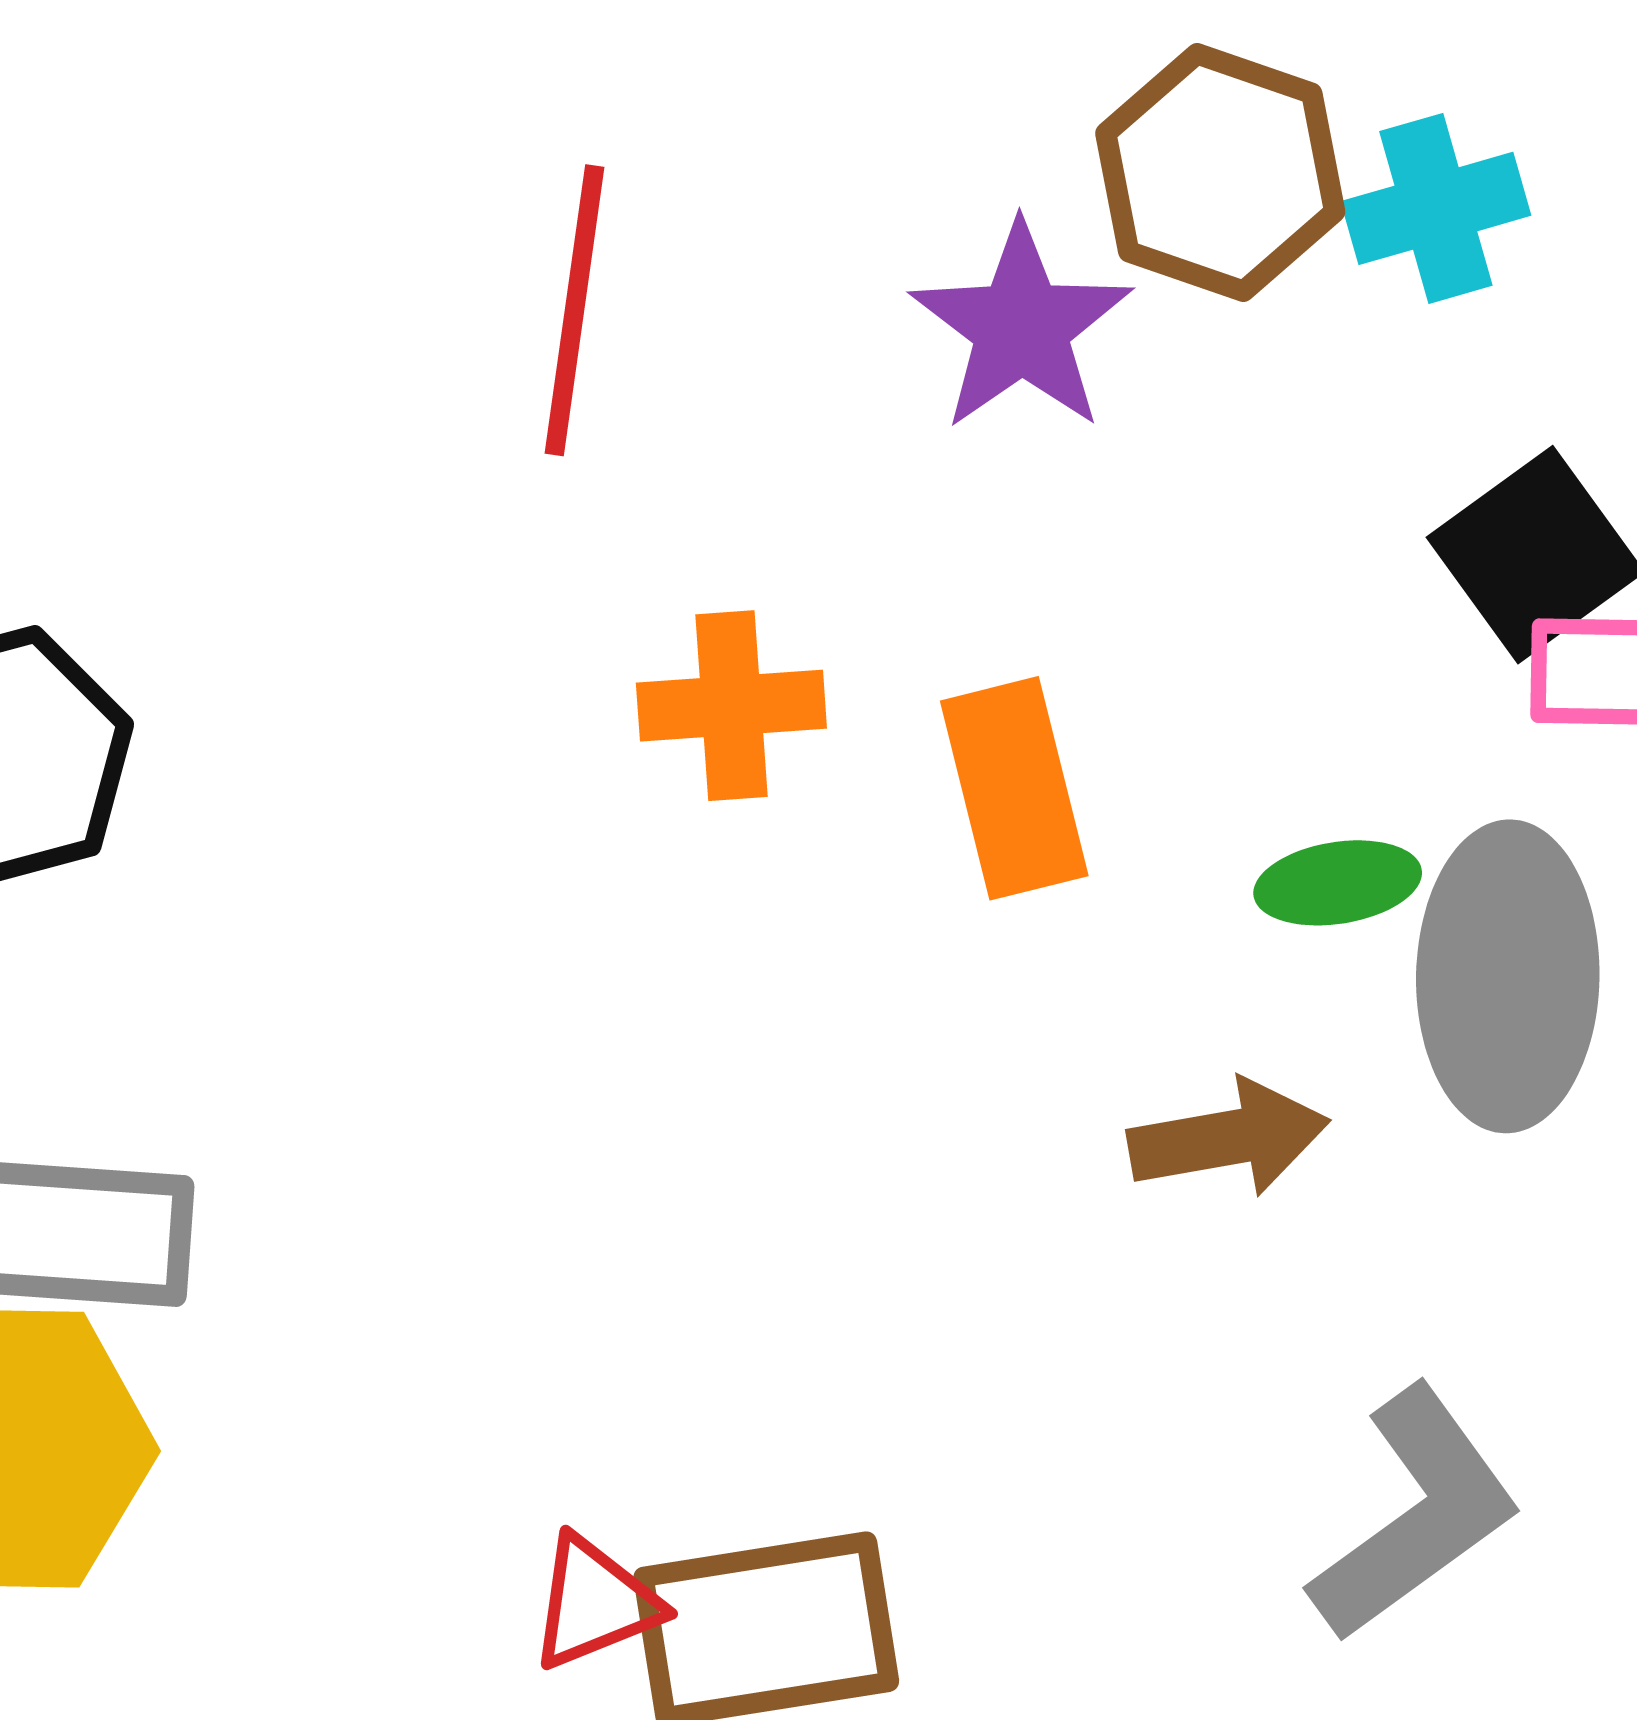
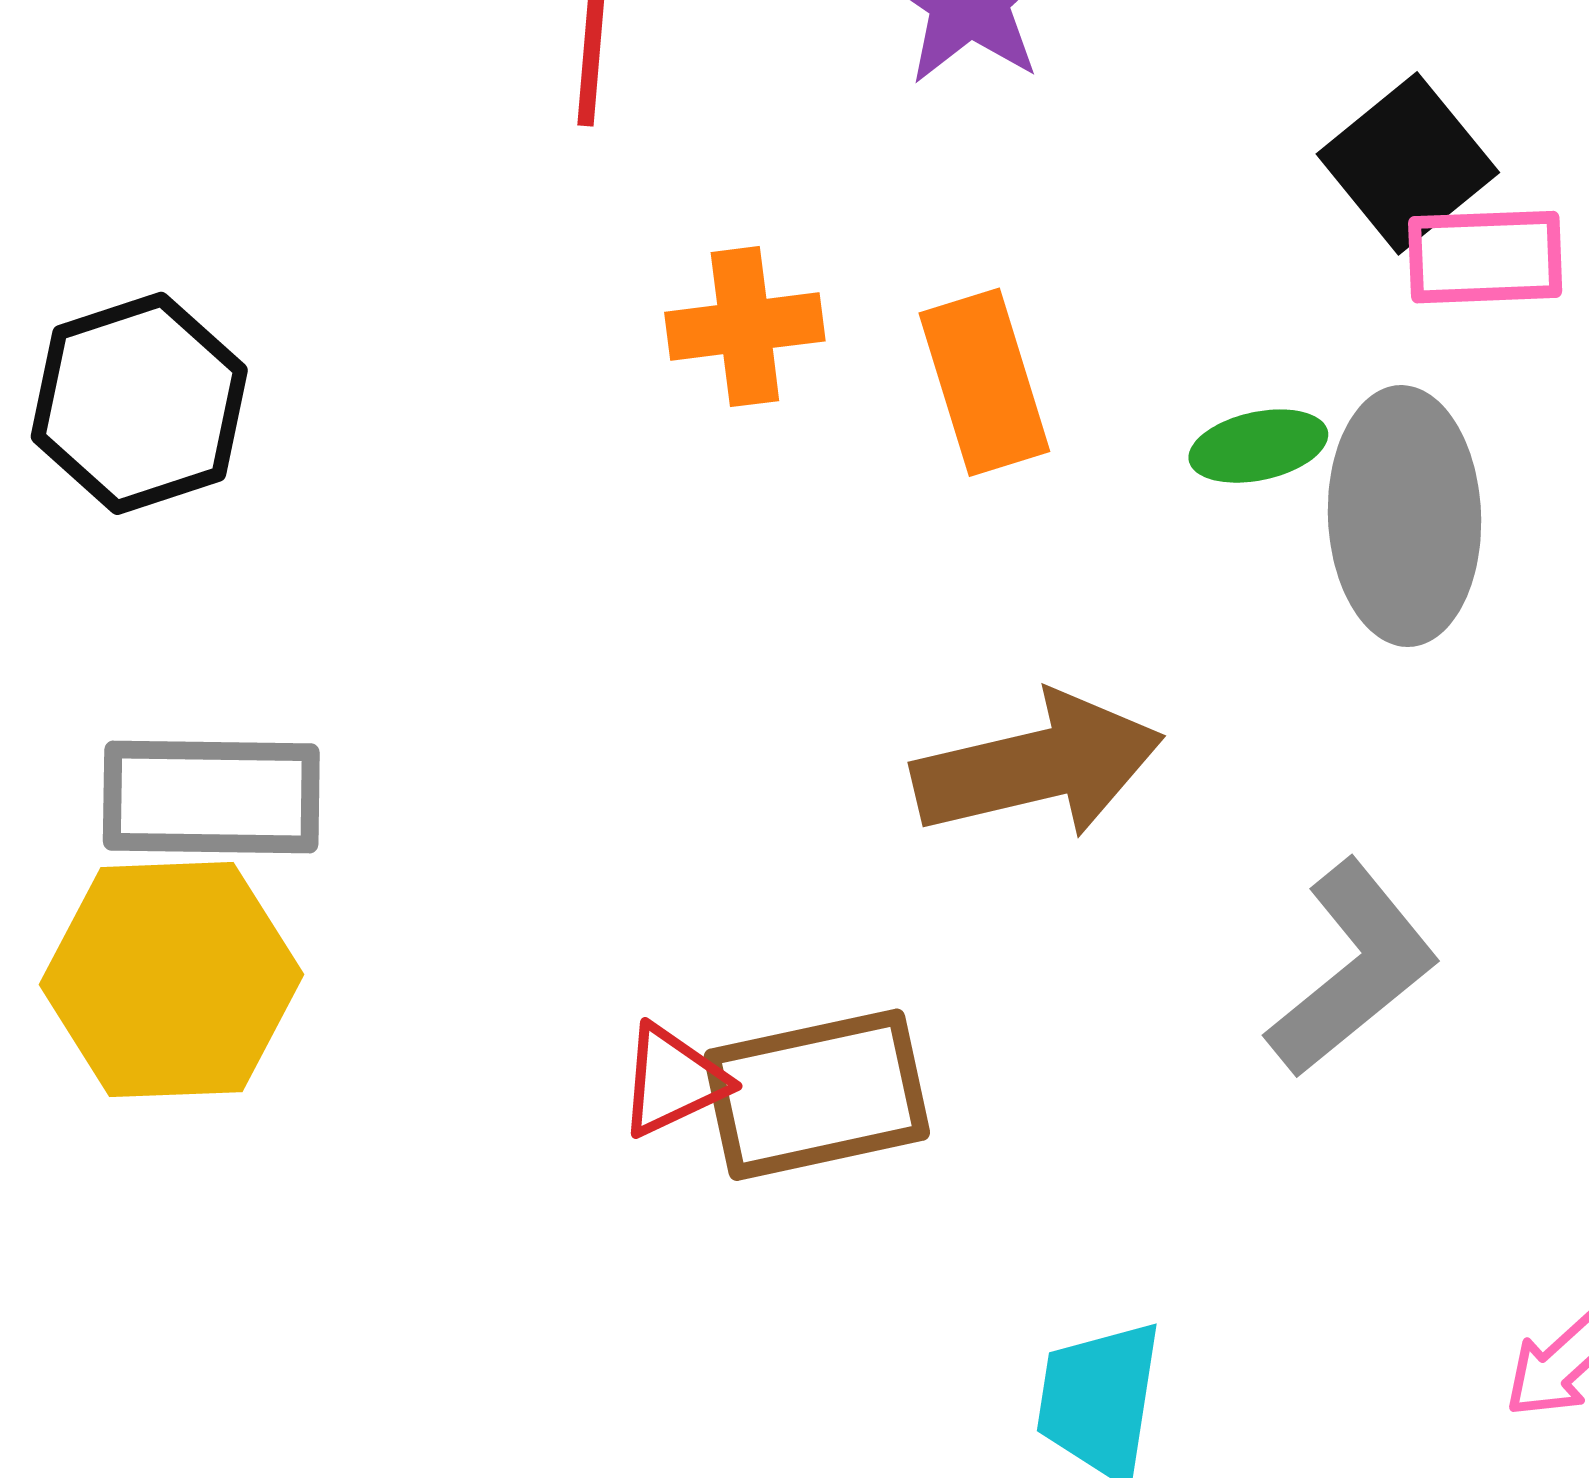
brown arrow: (1229, 1138) -> (1038, 766), moved, size x1.5

